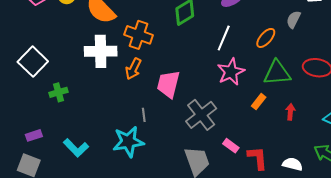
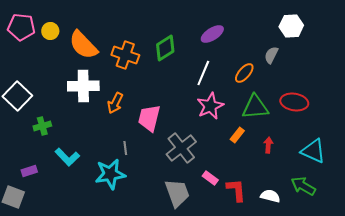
orange cross: (139, 35) -> (125, 55), moved
purple rectangle: (34, 135) -> (29, 171), moved
cyan L-shape: (76, 148) -> (67, 157), moved

